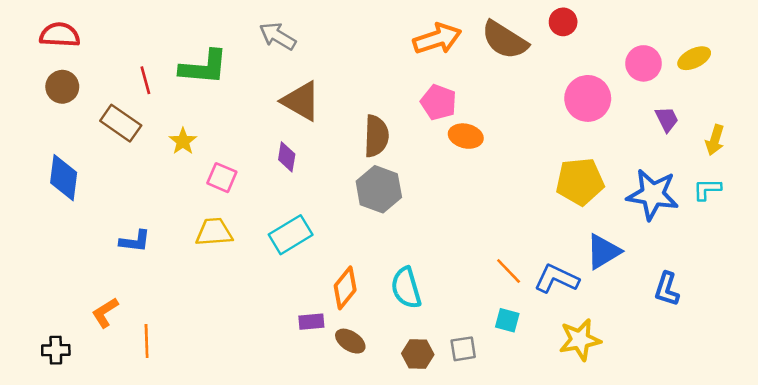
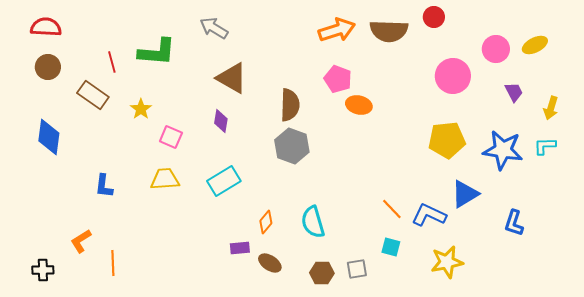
brown semicircle: (505, 40) -> (389, 31), turned -30
blue L-shape: (135, 241) -> (104, 186), turned 90
orange diamond: (345, 288) -> (266, 222), size x0.7

